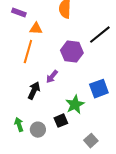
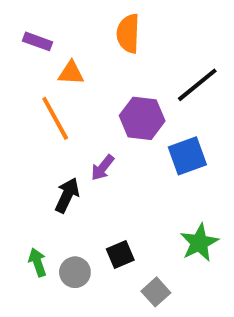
orange line: (28, 52) -> (55, 118), turned -45
blue square: (99, 89) -> (187, 156), moved
green star: (75, 105) -> (199, 243), moved
gray square: (91, 141) -> (156, 292), moved

